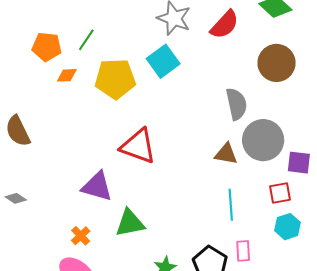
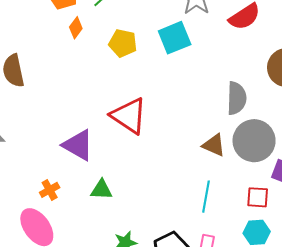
orange diamond: (67, 75) -> (76, 28), turned -65
yellow pentagon: (115, 79) -> (123, 43), size x0.7
green triangle: (130, 223) -> (101, 190), size x0.7

